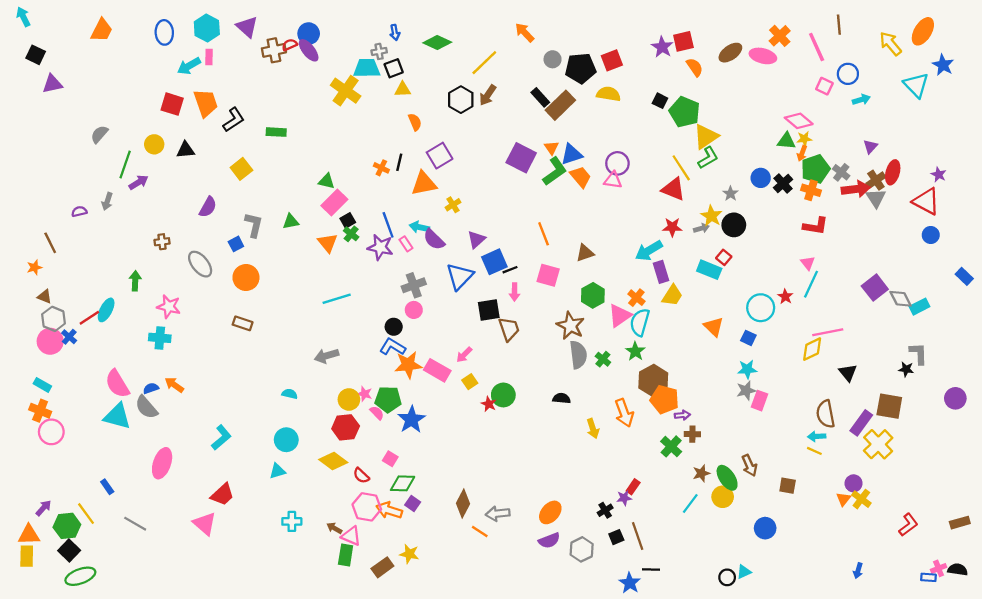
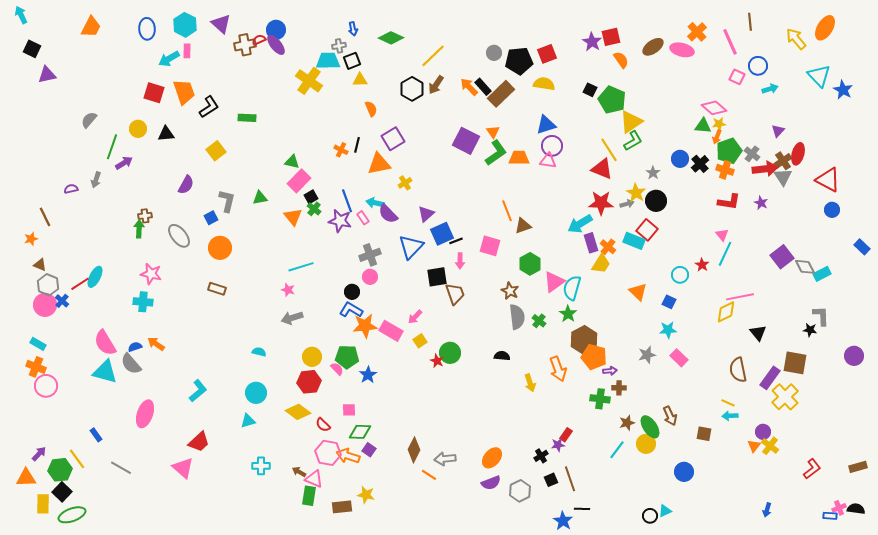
orange arrow: (525, 32) -> (469, 87), moved
blue star: (943, 65) -> (843, 90), moved
blue triangle: (572, 154) -> (546, 125), moved
purple star: (939, 175) -> (761, 203), moved
orange trapezoid: (581, 177) -> (519, 158), turned -50
red star: (672, 227) -> (601, 203), size x1.4
orange line: (544, 234) -> (507, 211), moved
red square: (724, 257) -> (647, 230), size x1.5
green arrow: (135, 281) -> (139, 229), moved
orange cross: (636, 298) -> (608, 247), moved
cyan circle: (761, 308) -> (680, 275), size x0.7
brown star: (570, 326) -> (510, 291), size x0.7
gray star: (746, 391) -> (647, 355), moved
pink star: (365, 394) -> (288, 290), moved
pink rectangle: (760, 401) -> (679, 358), turned -66
blue star: (412, 420) -> (368, 375), size x0.7
cyan arrow: (817, 436) -> (730, 416), moved
green cross: (671, 446) -> (600, 399), turned -36
pink square: (390, 459) -> (349, 410), turned -32
yellow rectangle: (27, 556) -> (43, 504), moved
brown rectangle: (382, 567) -> (342, 507), turned 30

